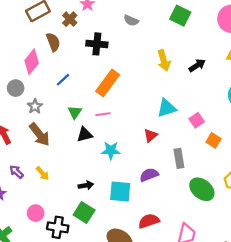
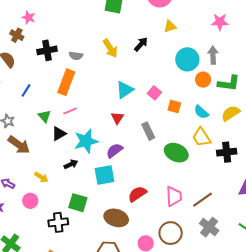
gray semicircle: (131, 20) -> (76, 56), moved
cyan star: (111, 151) -> (86, 141), size x1.4
yellow arrow: (43, 173) -> (41, 177), moved
purple semicircle: (149, 175) -> (114, 151), moved
black arrow: (86, 185) -> (71, 164), moved
pink circle: (36, 213) -> (30, 201), moved

